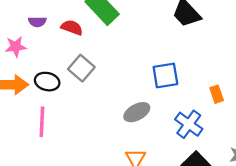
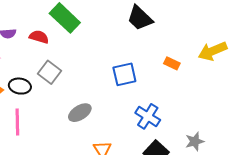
orange rectangle: (217, 94) -> (172, 63), moved, turned -42
gray ellipse: (137, 112) -> (80, 113), moved

